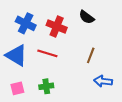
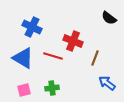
black semicircle: (87, 17) -> (109, 18), moved
red cross: (57, 26) -> (73, 41), moved
blue arrow: (103, 81) -> (107, 83), turned 30

